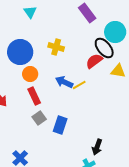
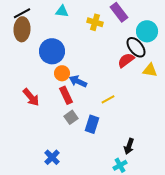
cyan triangle: (30, 12) -> (62, 11), turned -48
yellow cross: (56, 47) -> (95, 22), moved
blue arrow: (64, 82) -> (78, 81), moved
yellow line: (79, 85) -> (108, 99), moved

